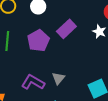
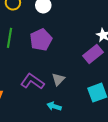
purple rectangle: (66, 29) -> (93, 54), moved

